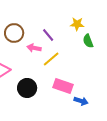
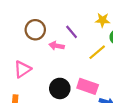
yellow line: (51, 59) -> (97, 52), moved
black circle: (27, 88) -> (60, 88), moved

